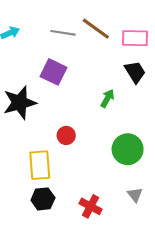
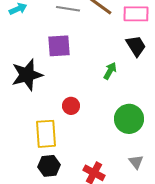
purple square: (53, 72) -> (59, 46), turned -30

